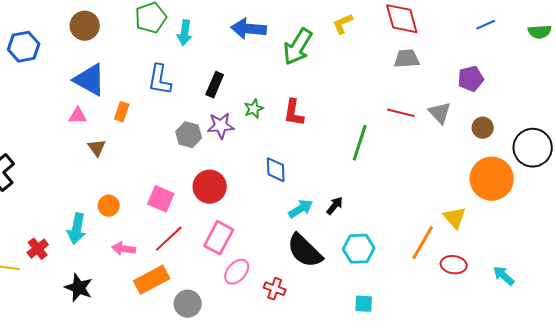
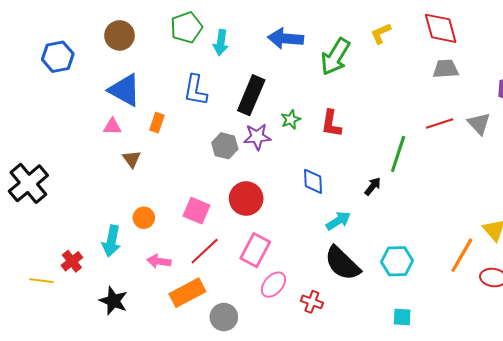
black rectangle: (215, 85) -> (251, 95), size x1.5
red line: (401, 113) -> (440, 124), turned -32
black arrow: (335, 206) -> (373, 186), moved

